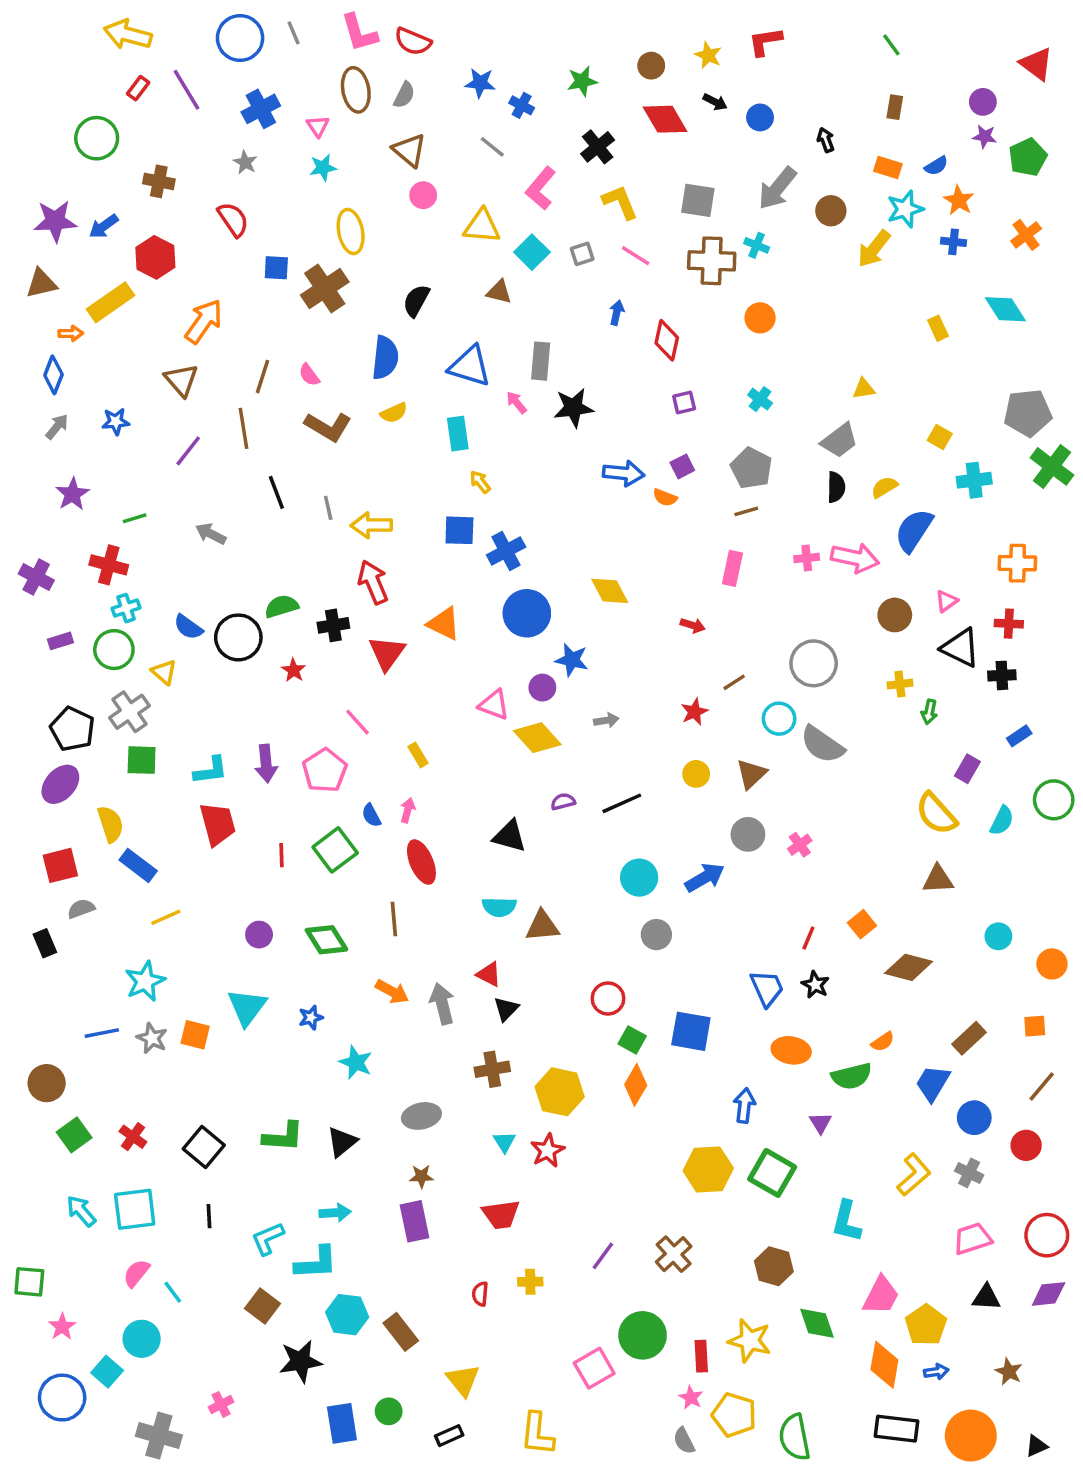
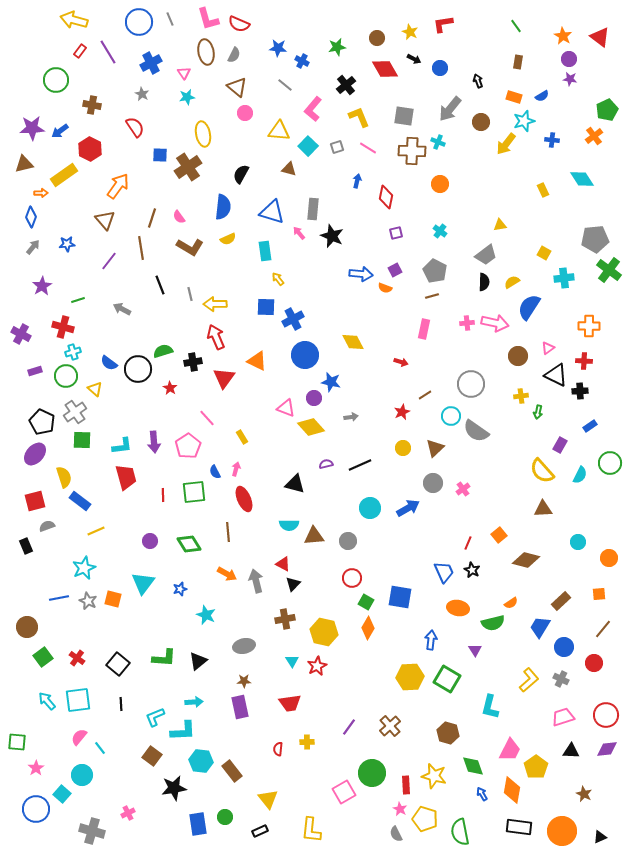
green pentagon: (1028, 157) -> (607, 110), moved
orange star: (959, 200) -> (563, 36), moved
black star: (573, 408) -> (332, 236), turned 30
green square: (335, 850) -> (194, 492), turned 30
gray circle: (656, 935) -> (348, 541), moved
blue arrow: (936, 1372) -> (482, 794), moved, turned -112

